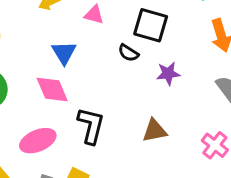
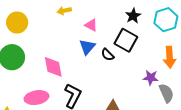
blue triangle: (64, 53) -> (87, 47), moved
purple star: (168, 73) -> (151, 78), moved

